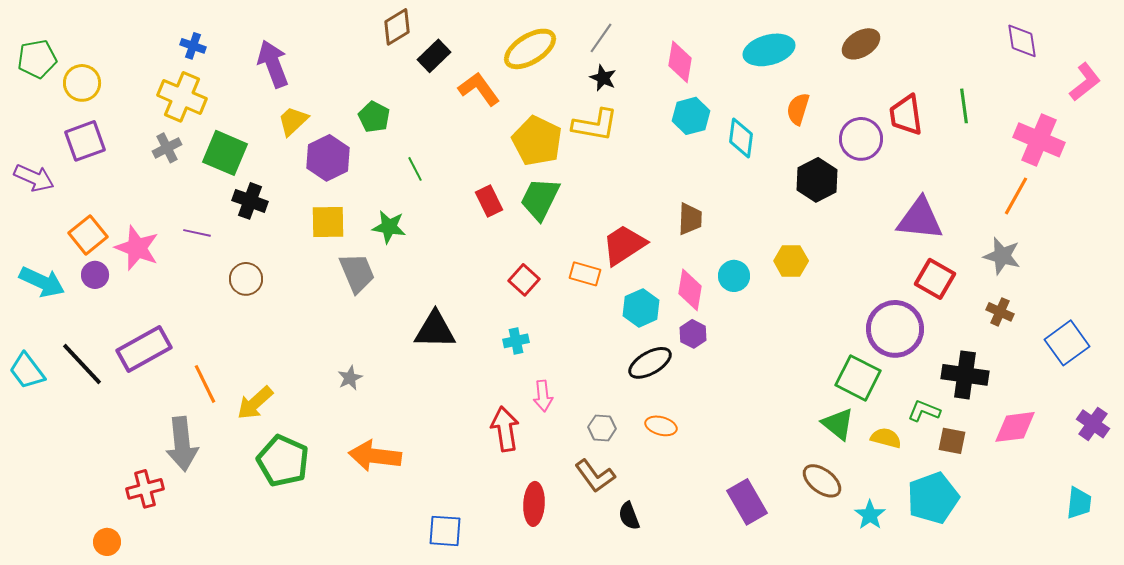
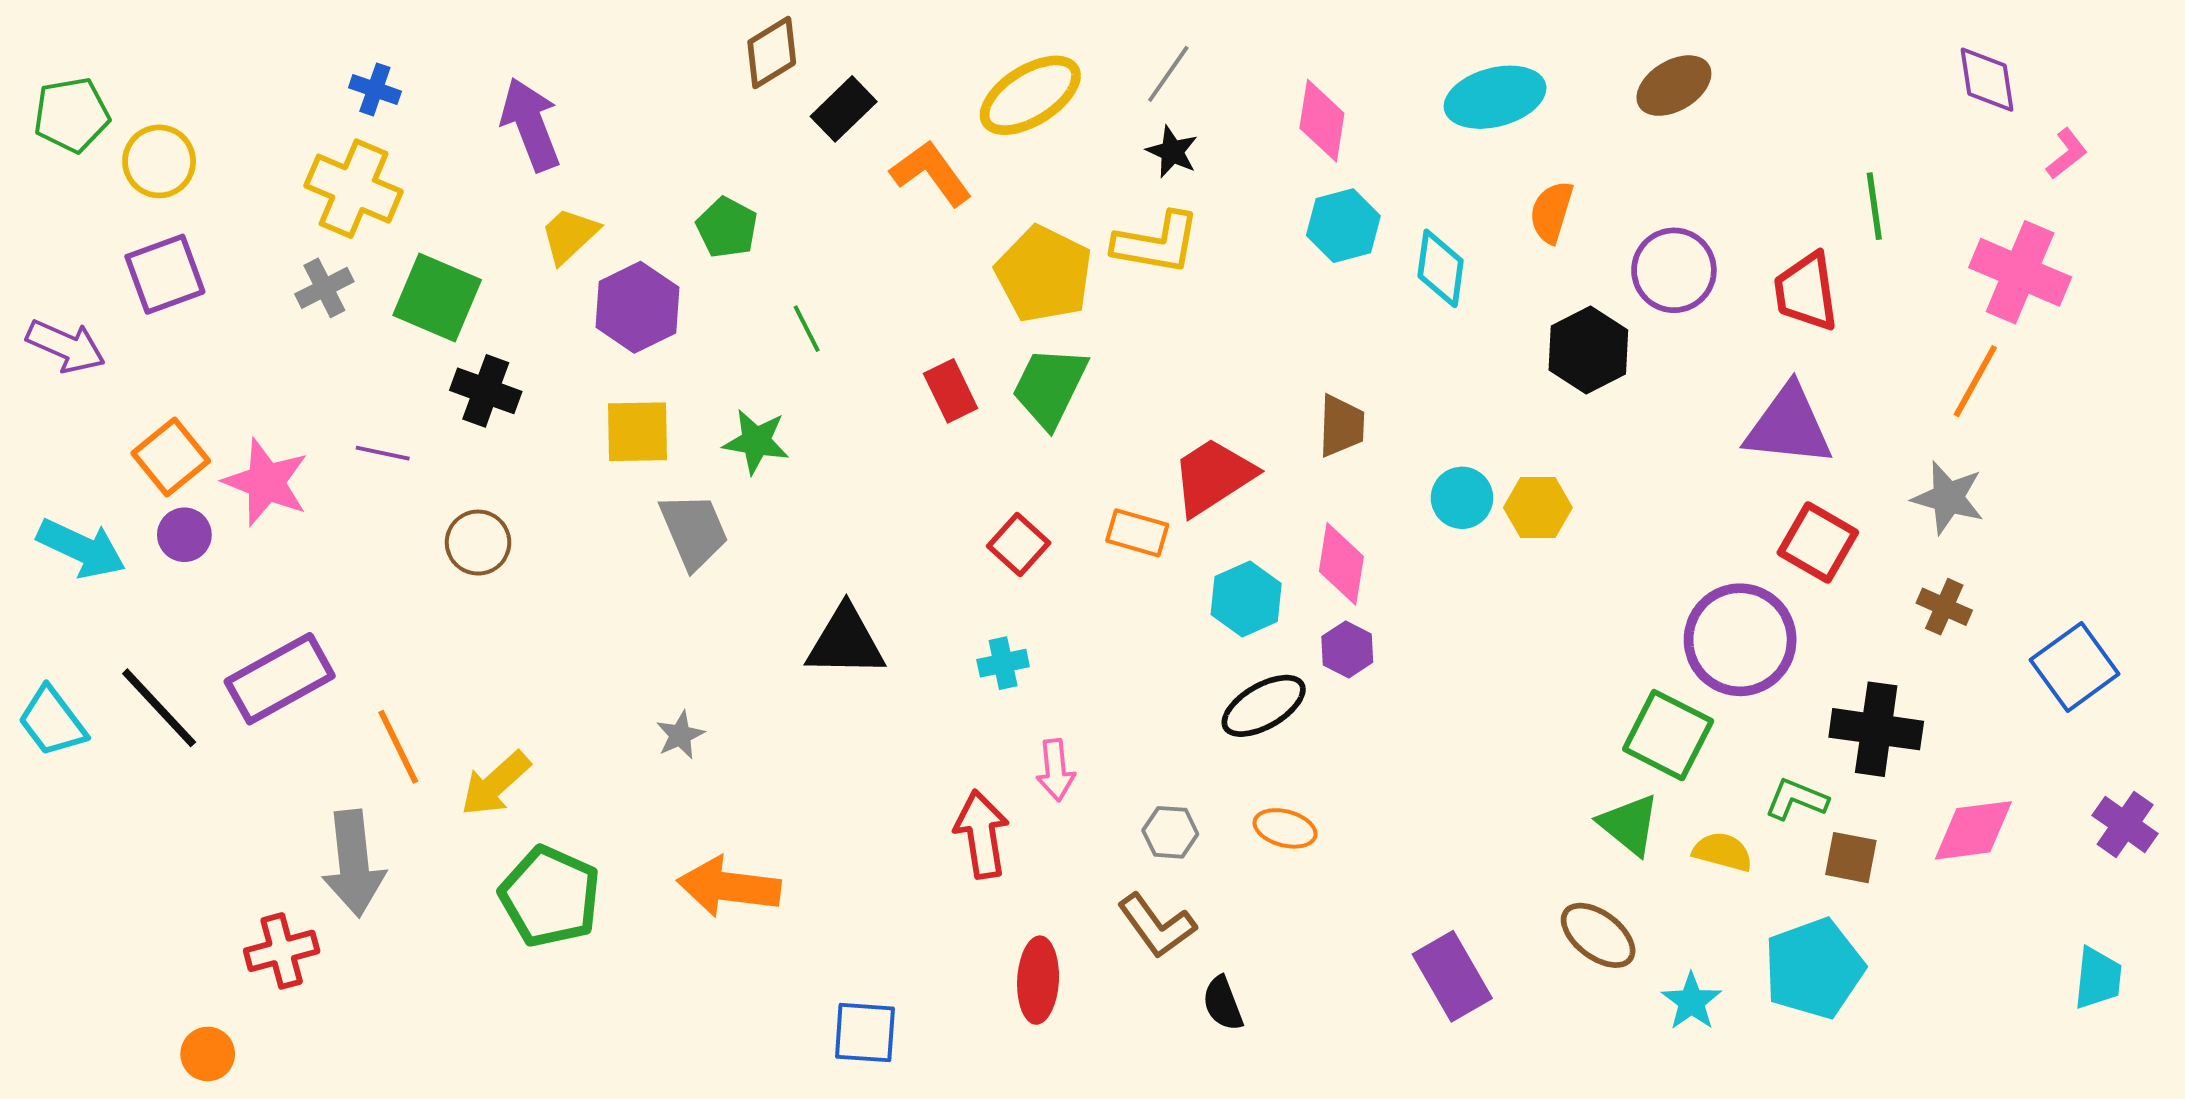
pink L-shape: (1085, 82) -> (2067, 154), moved, size x0.7
red trapezoid: (906, 115) -> (1806, 292), moved
cyan circle: (734, 276) -> (1462, 498), moved

